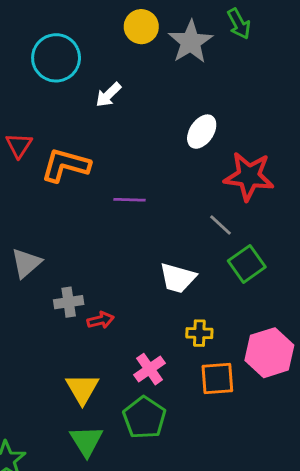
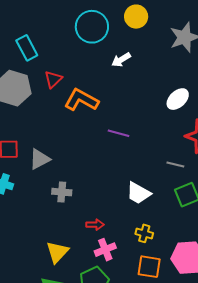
yellow circle: (141, 27) -> (136, 17), moved
gray line: (220, 225) -> (175, 164), turned -42
red arrow: (101, 320) -> (95, 225), moved

